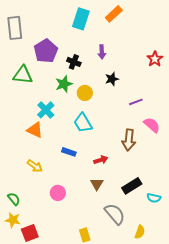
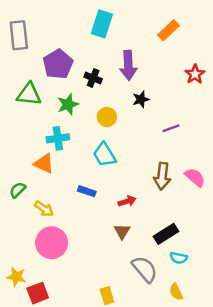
orange rectangle: (114, 14) -> (169, 30), moved
purple arrow: (102, 52) -> (128, 65), size x1.6
green star: (64, 84) -> (68, 104), moved
cyan cross: (46, 110) -> (58, 138), turned 36
pink semicircle: (152, 125) -> (195, 177), moved
pink circle: (58, 193) -> (52, 243), moved, size x1.6
cyan semicircle: (154, 198) -> (179, 258), moved
green semicircle: (14, 199) -> (18, 190), moved, turned -96
yellow semicircle: (140, 232) -> (176, 292), turned 136

